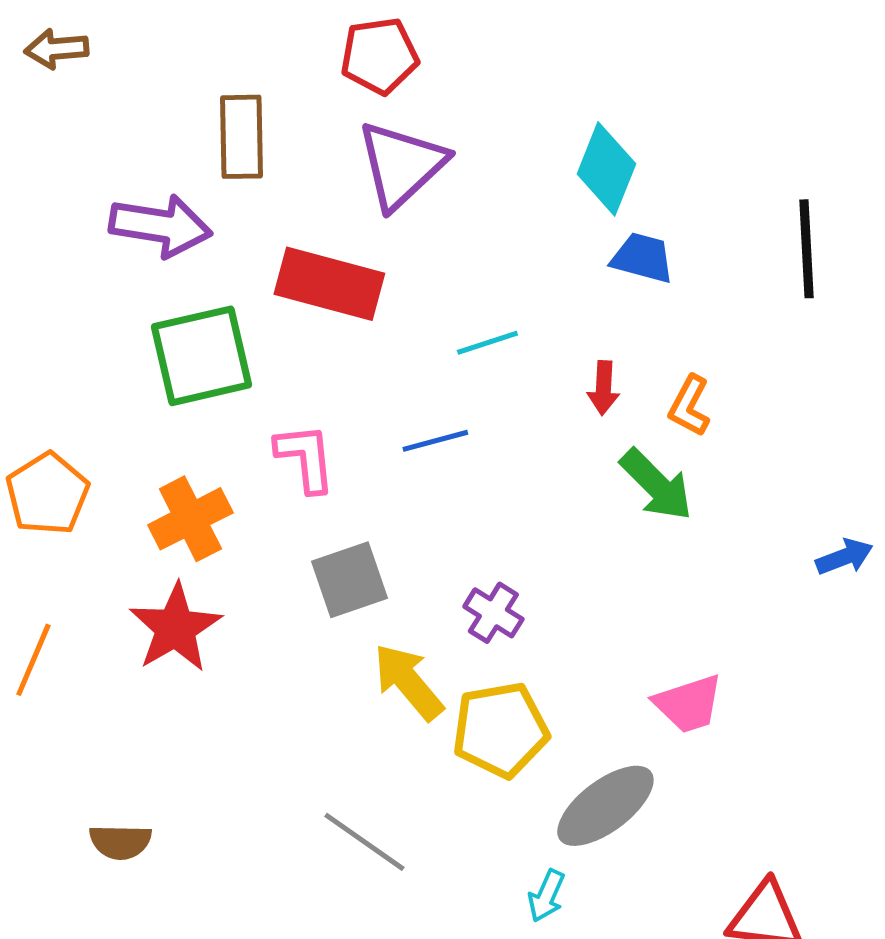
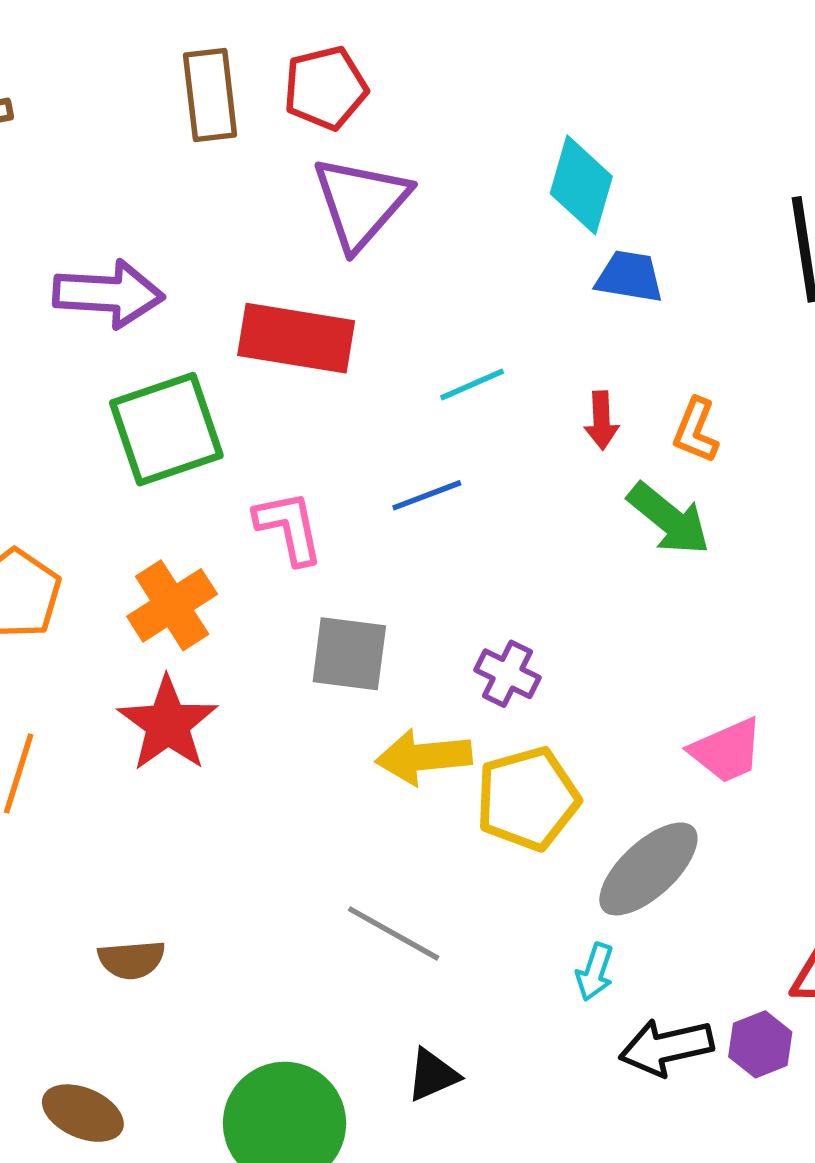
brown rectangle: (241, 137) -> (210, 95), moved
gray square: (349, 580) -> (349, 654), turned 32
yellow arrow: (408, 682) -> (424, 757), turned -50

